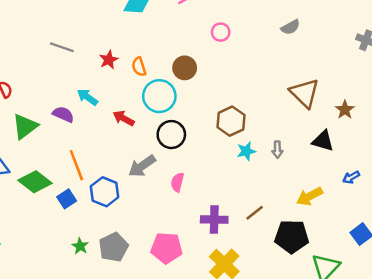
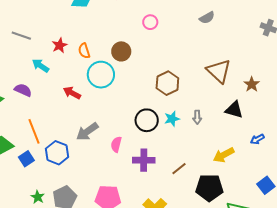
cyan arrow: (87, 97) -> (40, 66), moved
brown hexagon: (231, 121) -> (167, 83), moved
black circle: (171, 135) -> (147, 120), moved
purple cross: (214, 220) -> (144, 160), moved

